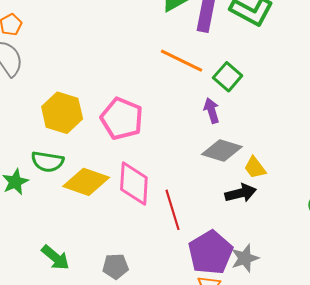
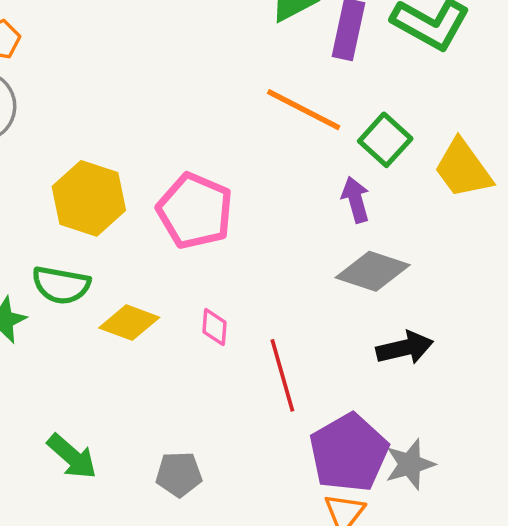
yellow trapezoid: (255, 168) -> (463, 169), moved, size x1.5
yellow diamond: (86, 182) -> (129, 323), size x0.7
pink diamond: (134, 183) -> (215, 327), size x0.5

